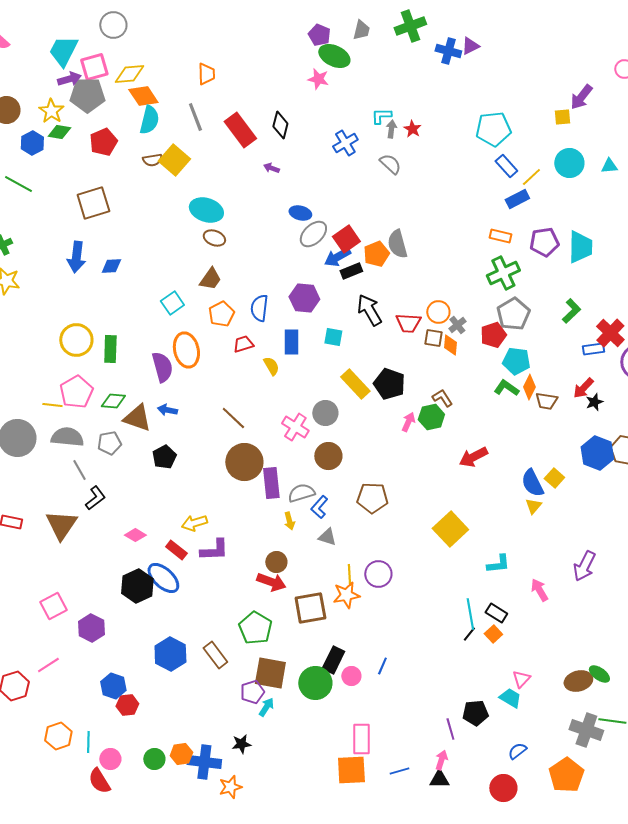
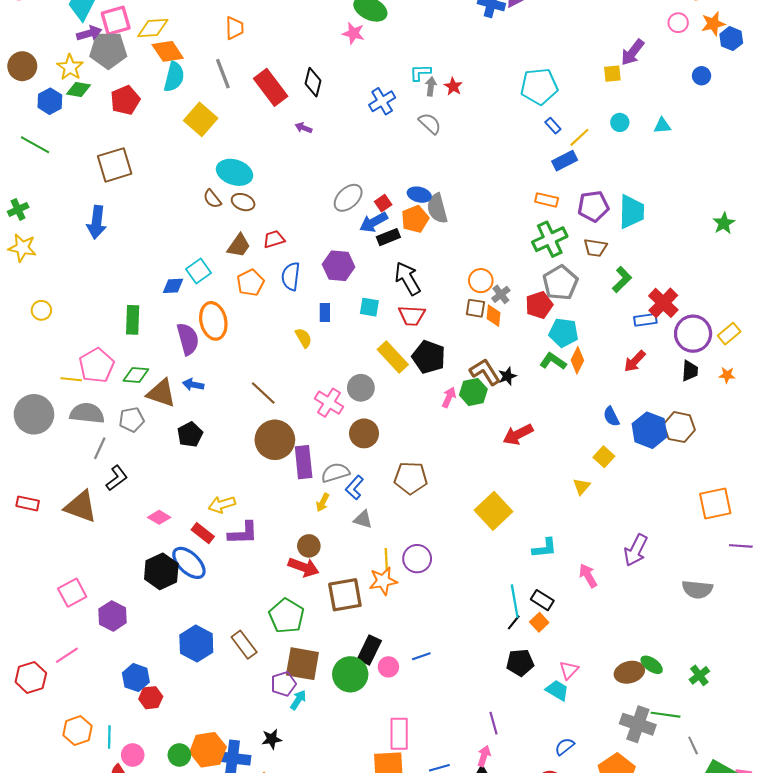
brown semicircle: (152, 160) -> (212, 199), moved, turned 60
cyan circle: (569, 163) -> (620, 122), size x0.6
blue rectangle: (506, 166) -> (553, 126), size x0.7
blue ellipse: (300, 213) -> (419, 195), moved
red square: (346, 239) -> (383, 203), size x0.6
blue diamond: (111, 266) -> (173, 286), moved
red trapezoid: (408, 323) -> (412, 316), moved
yellow circle: (76, 340) -> (41, 310), moved, size x0.6
blue rectangle: (291, 342) -> (325, 312), size x0.7
red trapezoid: (243, 344) -> (274, 239), moved
brown L-shape: (442, 398) -> (485, 372), size x1.4
brown trapezoid: (546, 401) -> (595, 248), moved
black star: (594, 402) -> (507, 376), moved
gray line: (79, 470) -> (100, 448), turned 55
blue semicircle: (532, 483) -> (611, 416), moved, size x0.7
yellow arrow: (289, 521) -> (323, 502), turned 42
brown triangle: (61, 525) -> (81, 507), turned -44
blue line: (382, 666) -> (421, 656), turned 48
black pentagon: (475, 713) -> (520, 663), moved
orange hexagon: (181, 754) -> (208, 750), size x1.5

